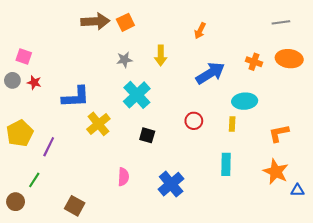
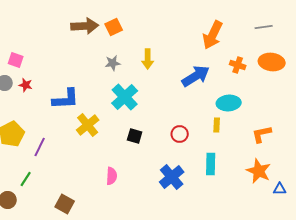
orange arrow: (200, 31) -> (213, 35), moved, size x1.8
red circle: (194, 121) -> (180, 134), moved
blue cross: (171, 184) -> (172, 177), moved

